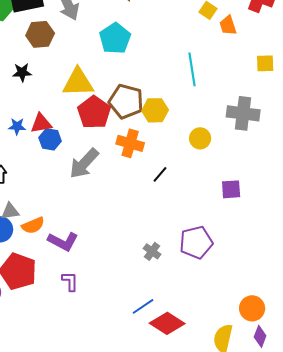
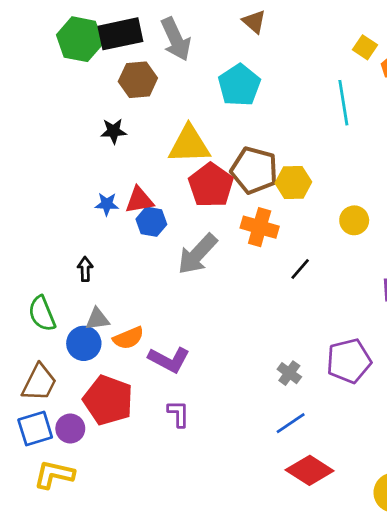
cyan line: (192, 69) -> (343, 103), moved
blue line: (143, 306) -> (291, 423), moved

